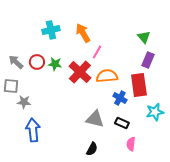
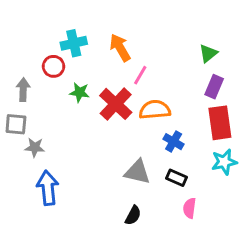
green triangle: (144, 37) -> (208, 53), turned 32
gray arrow: (16, 62) -> (23, 90), turned 49
red circle: (37, 62) -> (54, 66), moved
red rectangle: (139, 85) -> (220, 123), moved

